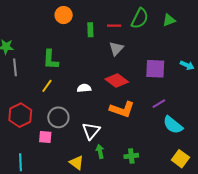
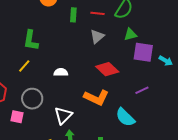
green triangle: (169, 20) -> (130, 34), moved
purple square: (155, 69) -> (143, 52), moved
red diamond: (117, 81) -> (107, 69), moved
purple line: (159, 104) -> (142, 90), moved
cyan semicircle: (173, 125) -> (125, 117), moved

